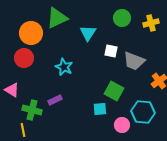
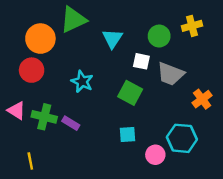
green circle: (122, 18) -> (159, 36), moved
green square: (114, 91) -> (130, 93), moved
purple rectangle: (55, 100) -> (71, 123), turned 56
green cross: (32, 110) -> (44, 117), moved

